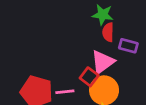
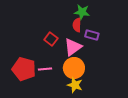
green star: (103, 15) -> (82, 12), moved
red square: (89, 77) -> (51, 39), moved

